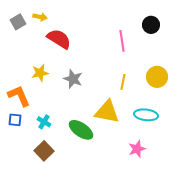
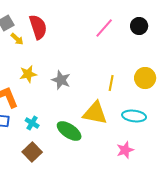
yellow arrow: (40, 17) -> (17, 39), moved, turned 32
red semicircle: (59, 39) -> (38, 27), moved, turned 40
pink line: (122, 41) -> (104, 28), moved, turned 50

